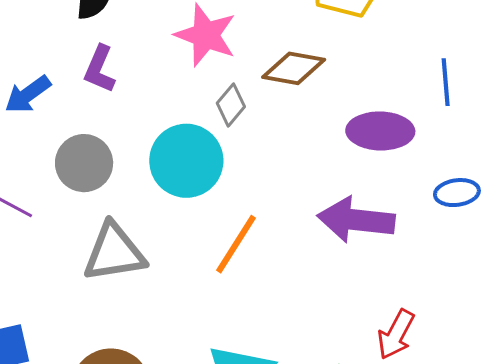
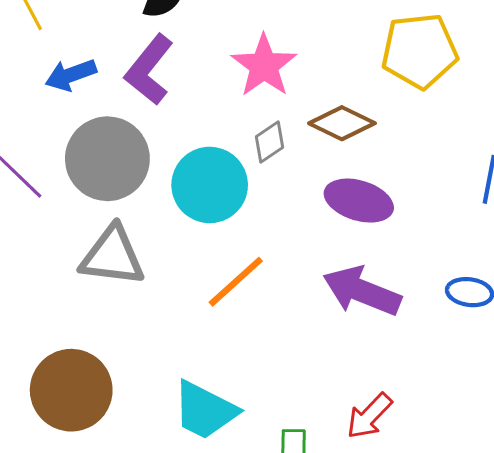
purple L-shape: (100, 69) -> (149, 70), size x1.4
purple ellipse: (380, 131) -> (359, 201), moved
gray circle: (84, 163) -> (107, 159), size x1.4

